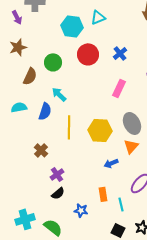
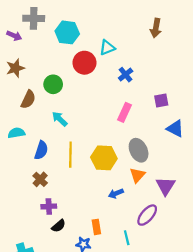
purple arrow: (17, 17) -> (14, 36), turned -40
cyan triangle: (98, 17) -> (107, 48), moved
cyan hexagon: (72, 26) -> (67, 32), moved
red circle: (88, 54) -> (84, 63), moved
blue semicircle: (45, 111) -> (41, 150), moved
purple cross: (57, 174) -> (49, 206), moved, turned 32
orange rectangle: (103, 194) -> (96, 227), moved

